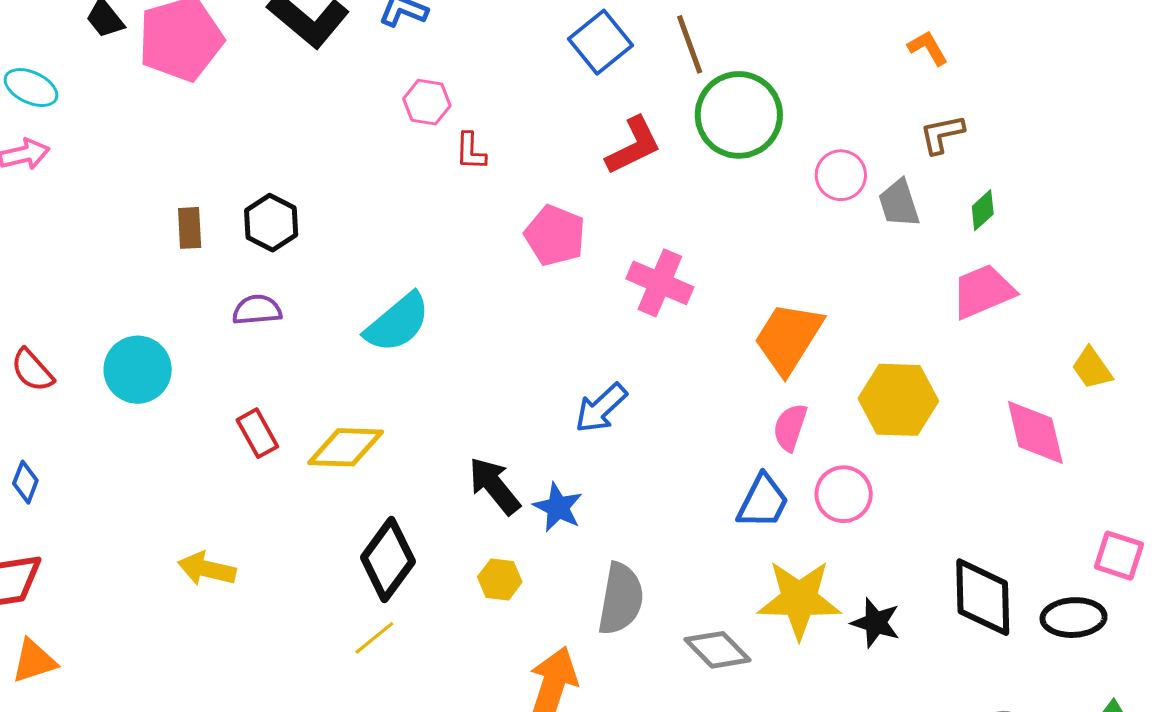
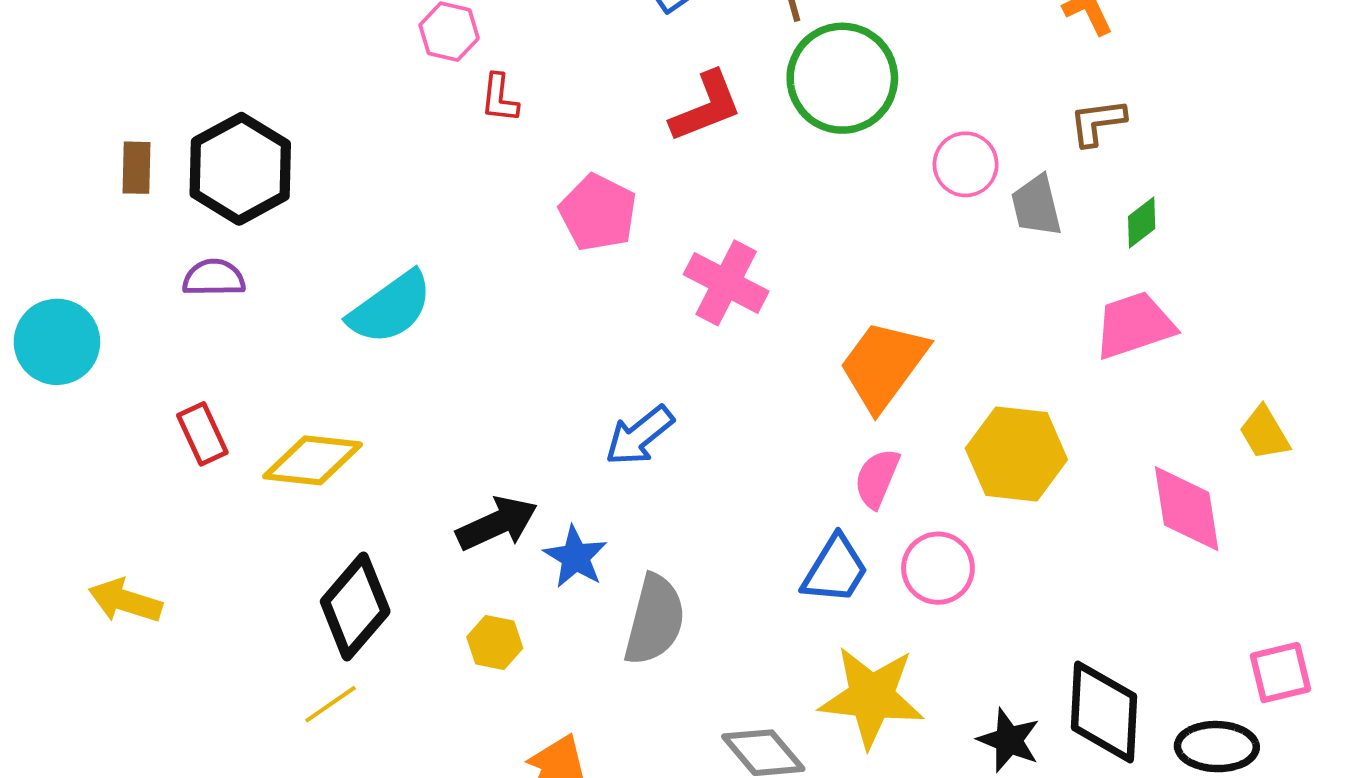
black hexagon: (271, 223) -> (240, 169), size x1.5
black arrow: (494, 486) -> (497, 524), turned 100
pink square: (1119, 556) -> (1280, 673), turned -36
gray semicircle: (621, 599) -> (655, 620), moved
black star: (876, 623) -> (1009, 740), moved

